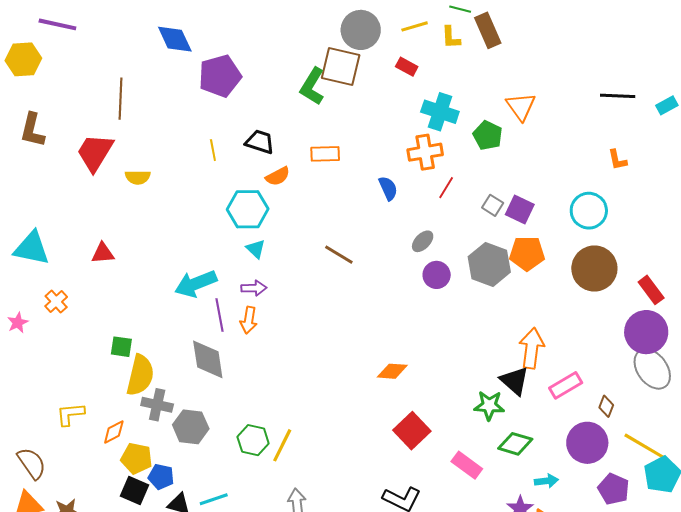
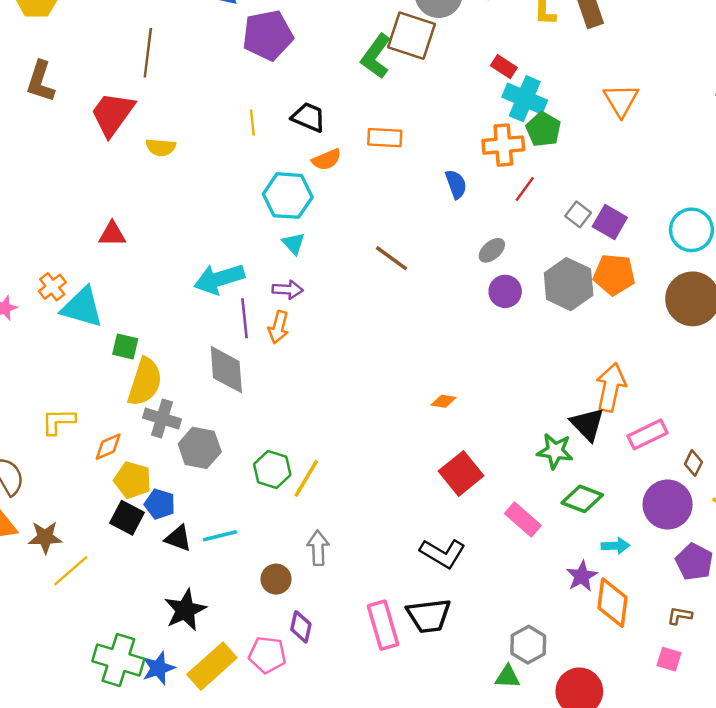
red rectangle: (407, 67) -> (504, 67), moved
green pentagon: (488, 135) -> (543, 129), moved
cyan triangle: (32, 248) -> (82, 307), moved
orange diamond: (392, 371) -> (443, 401), size x0.7

